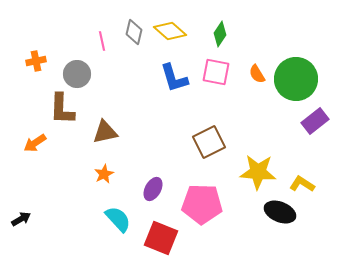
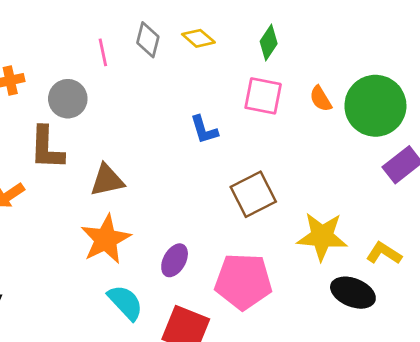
yellow diamond: (170, 31) -> (198, 38), size x0.7
blue L-shape: (174, 78) -> (204, 130), moved, size x0.7
orange star: (104, 174) -> (106, 239), size x1.8

